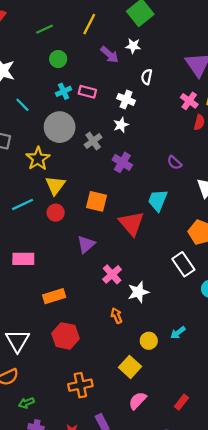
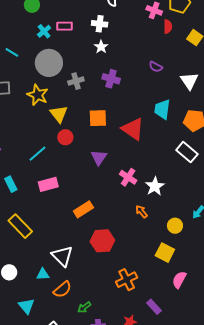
gray cross: (93, 141) -> (76, 81), moved, turned 35
cyan trapezoid: (158, 200) -> (162, 109), moved
cyan line: (23, 204) -> (38, 154), moved

